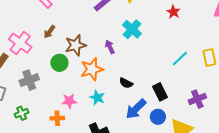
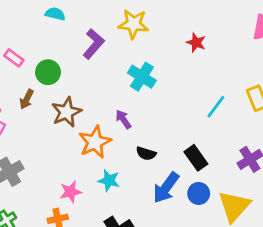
purple arrow: (110, 47) -> (123, 119), moved
green circle: (59, 63) -> (48, 72), moved

